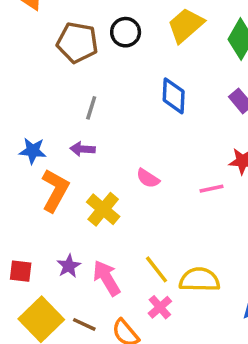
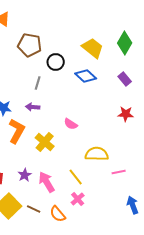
yellow trapezoid: (186, 25) -> (93, 48), moved, turned 80
black circle: (126, 32) -> (56, 62), moved
blue diamond: (174, 96) -> (86, 76), turned -50
pink line: (211, 189) -> (119, 172), moved
yellow semicircle: (199, 280) -> (97, 154), moved

